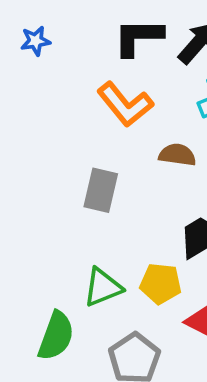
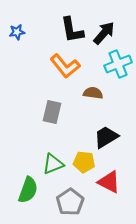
black L-shape: (138, 37) -> (72, 30), turned -100

